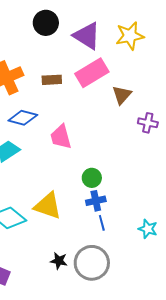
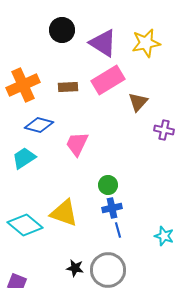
pink trapezoid: (61, 137) -> (77, 144), turned 40

